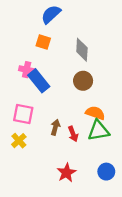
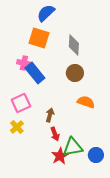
orange square: (43, 42) -> (39, 38), size x1.5
pink square: (23, 114) -> (21, 103), turned -36
green triangle: (99, 131) -> (73, 147), moved
red arrow: (73, 134) -> (55, 134), moved

